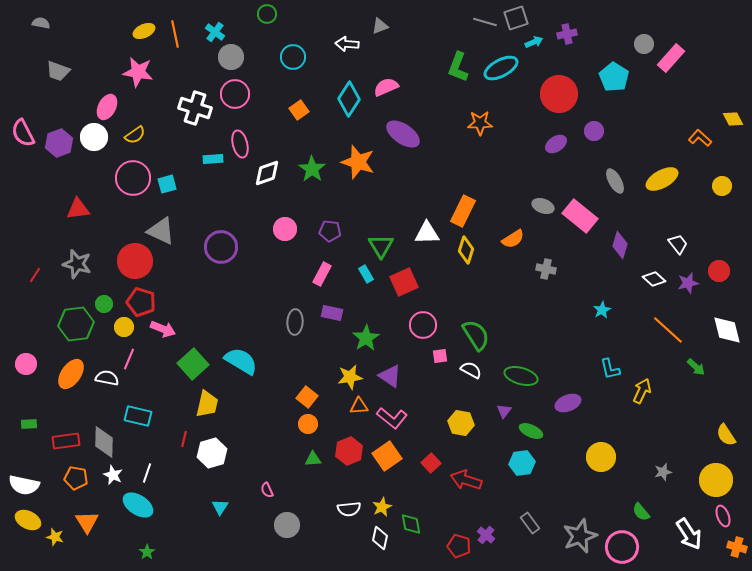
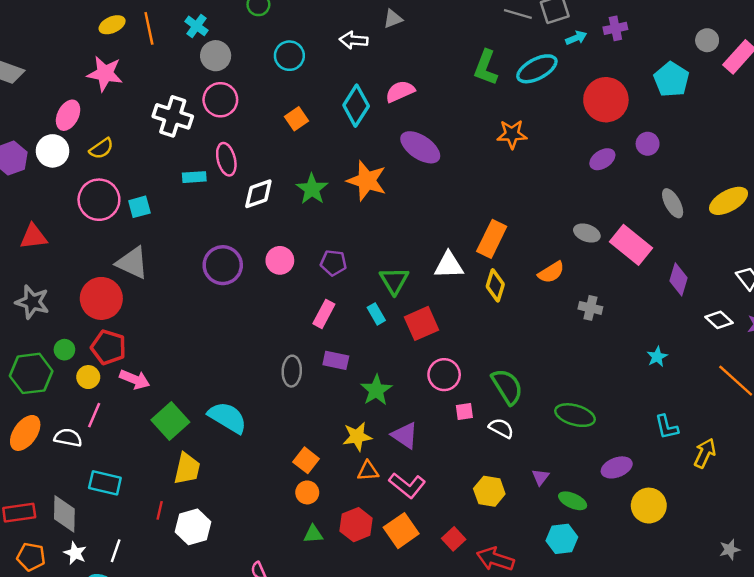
purple circle: (221, 247) -> (223, 265), moved
green ellipse: (521, 376) -> (575, 415), moved
yellow circle: (601, 457) -> (649, 506), moved

